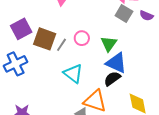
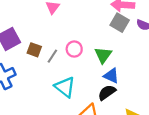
brown square: (45, 39) -> (34, 50), size x0.6
blue triangle: (116, 63) -> (111, 76), size x0.7

